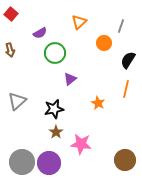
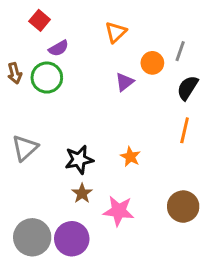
red square: (11, 14) -> (40, 20), moved
gray line: (121, 26) -> (180, 51), moved
green circle: (55, 53) -> (47, 78), moved
purple triangle: (70, 79) -> (125, 82), moved
orange star: (98, 103) -> (130, 157), moved
brown circle: (125, 160) -> (183, 207), moved

